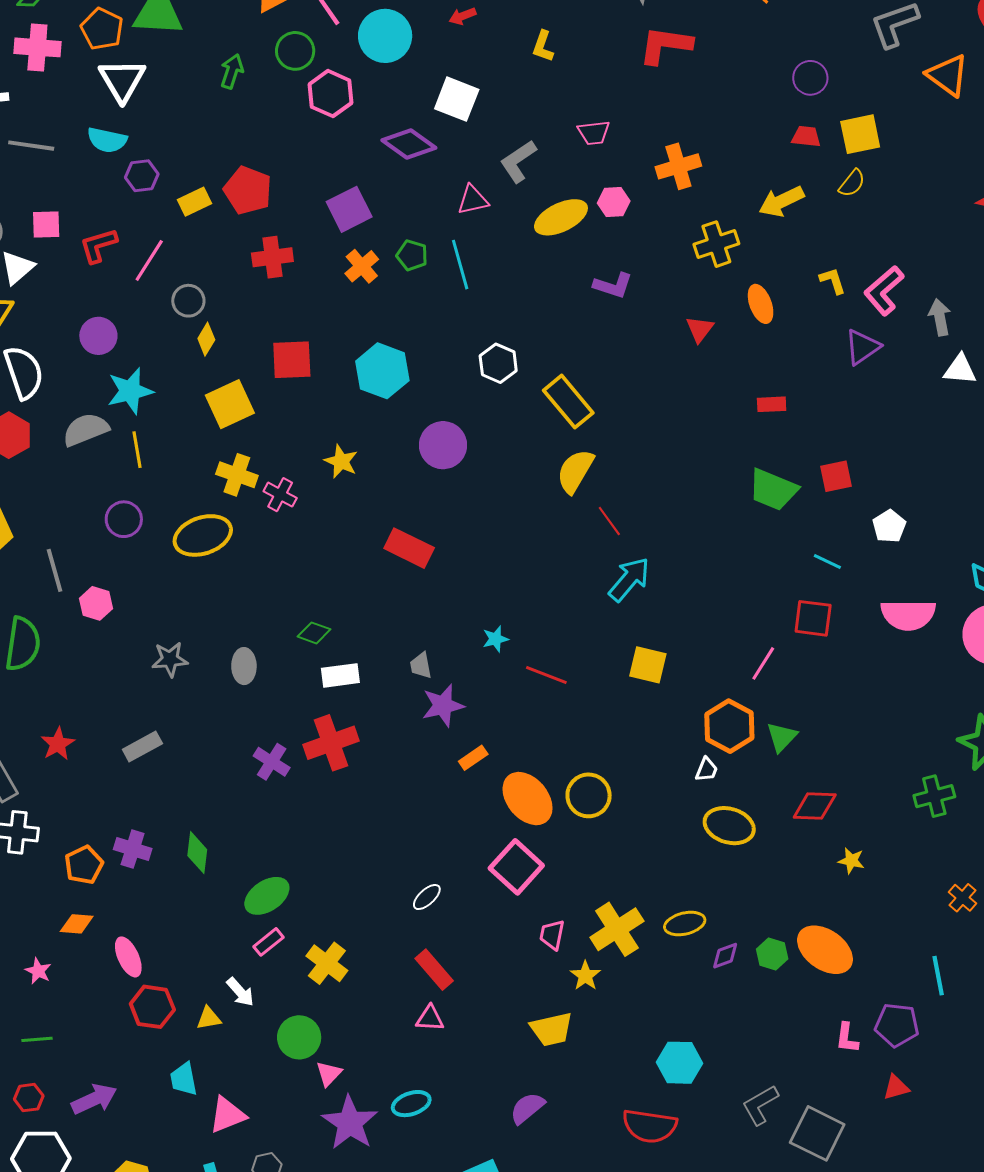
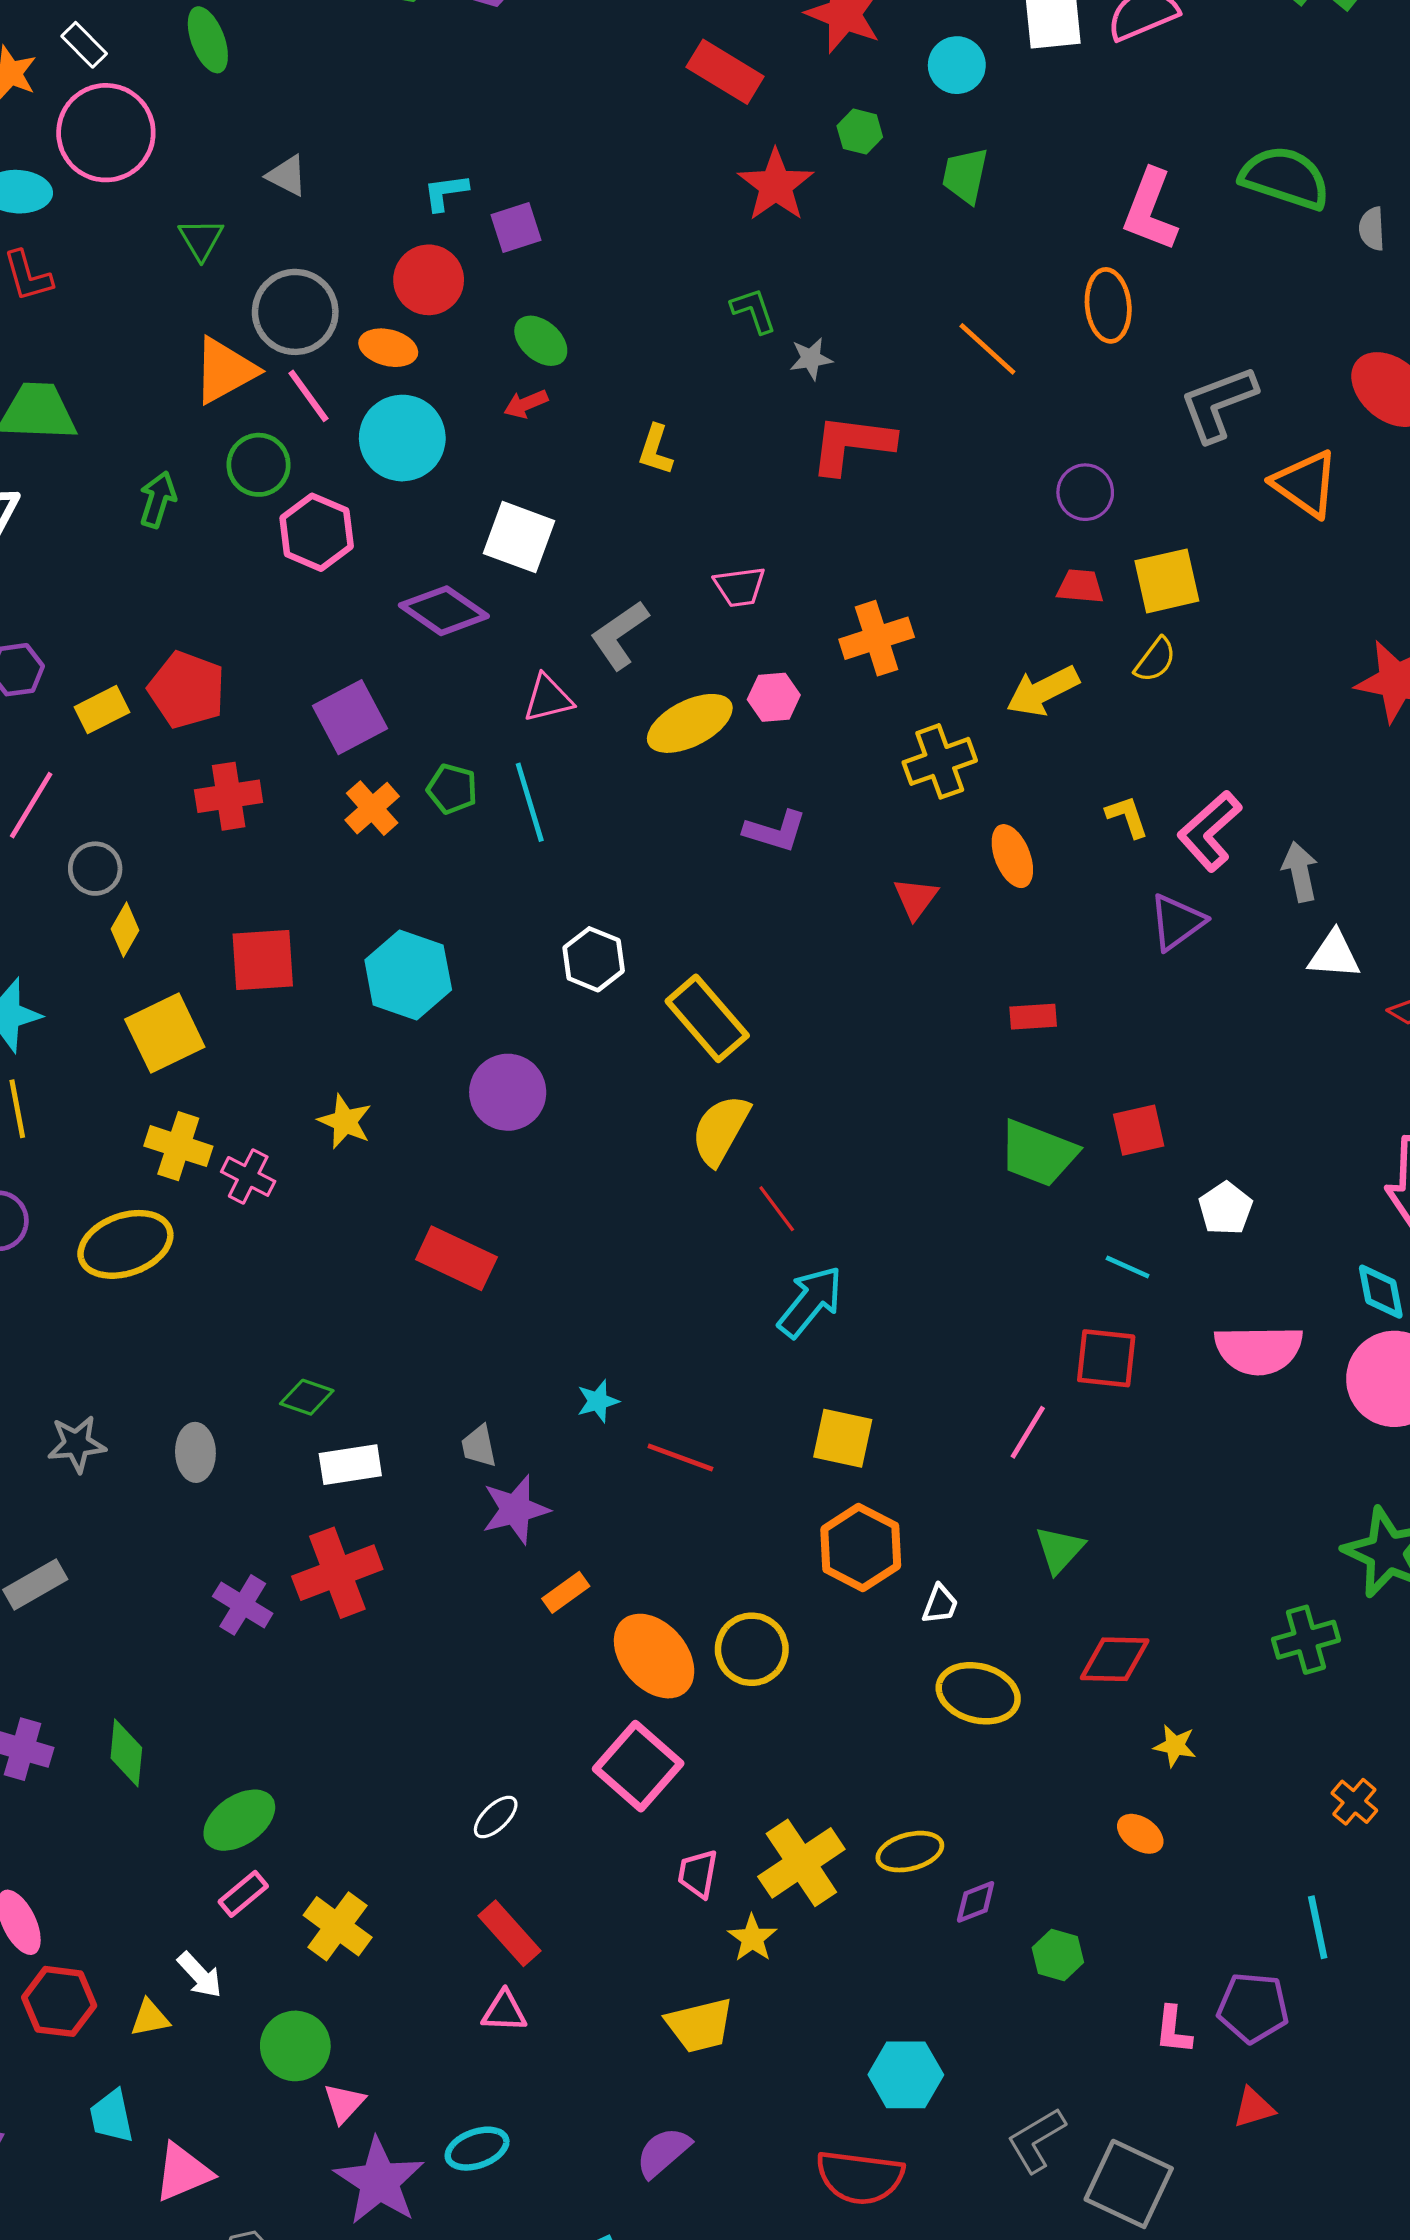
orange hexagon: (729, 726) -> (861, 1547), moved
orange ellipse: (825, 950) -> (1140, 1834), moved, size x0.5
green hexagon: (772, 954) -> (1058, 1955), moved

